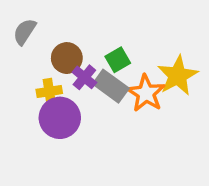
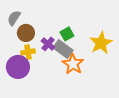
brown circle: (67, 58) -> (26, 33), moved
orange star: (146, 93) -> (73, 64), moved
purple circle: (60, 118) -> (18, 67), moved

